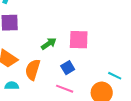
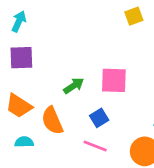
orange semicircle: (33, 70) -> (52, 121), turned -40

